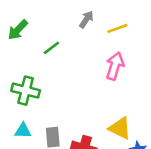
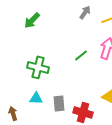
green line: (51, 48) -> (81, 55), moved

